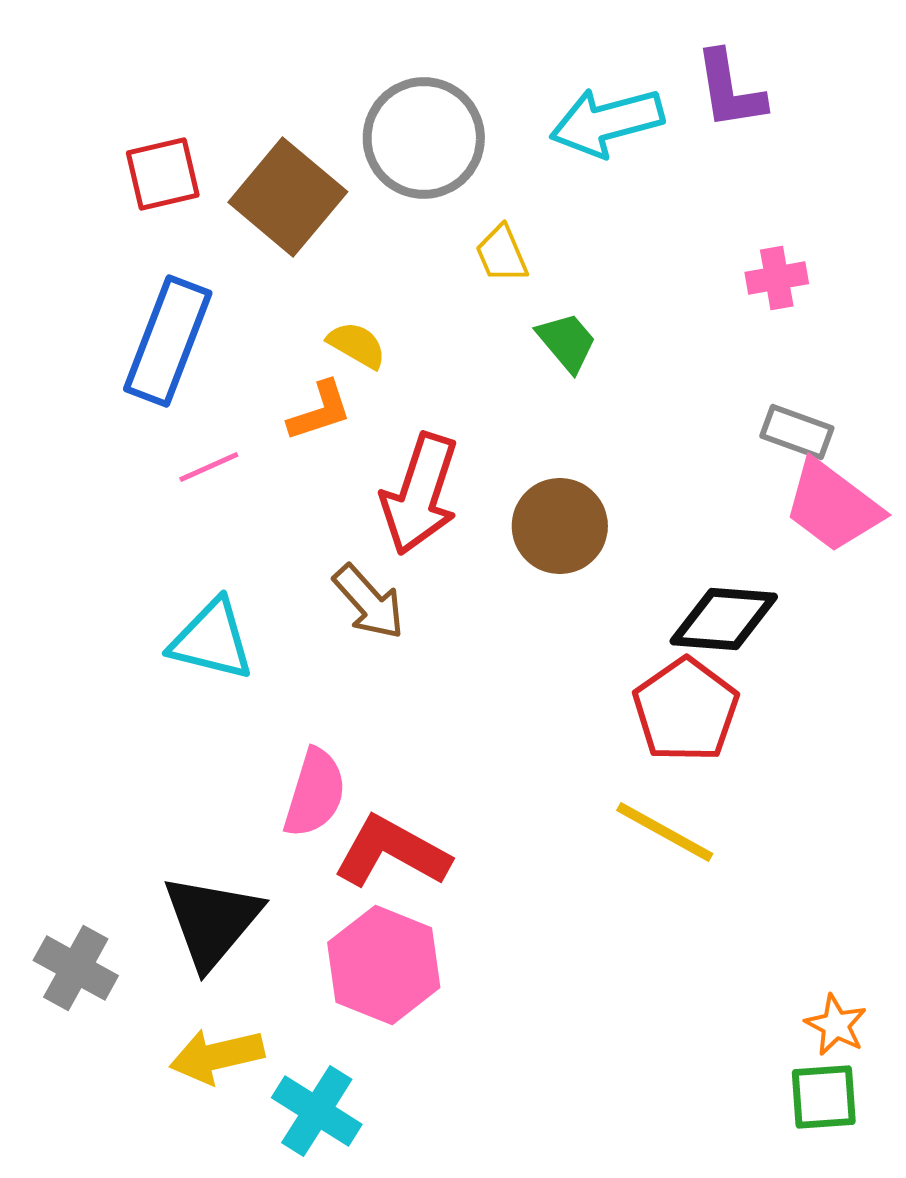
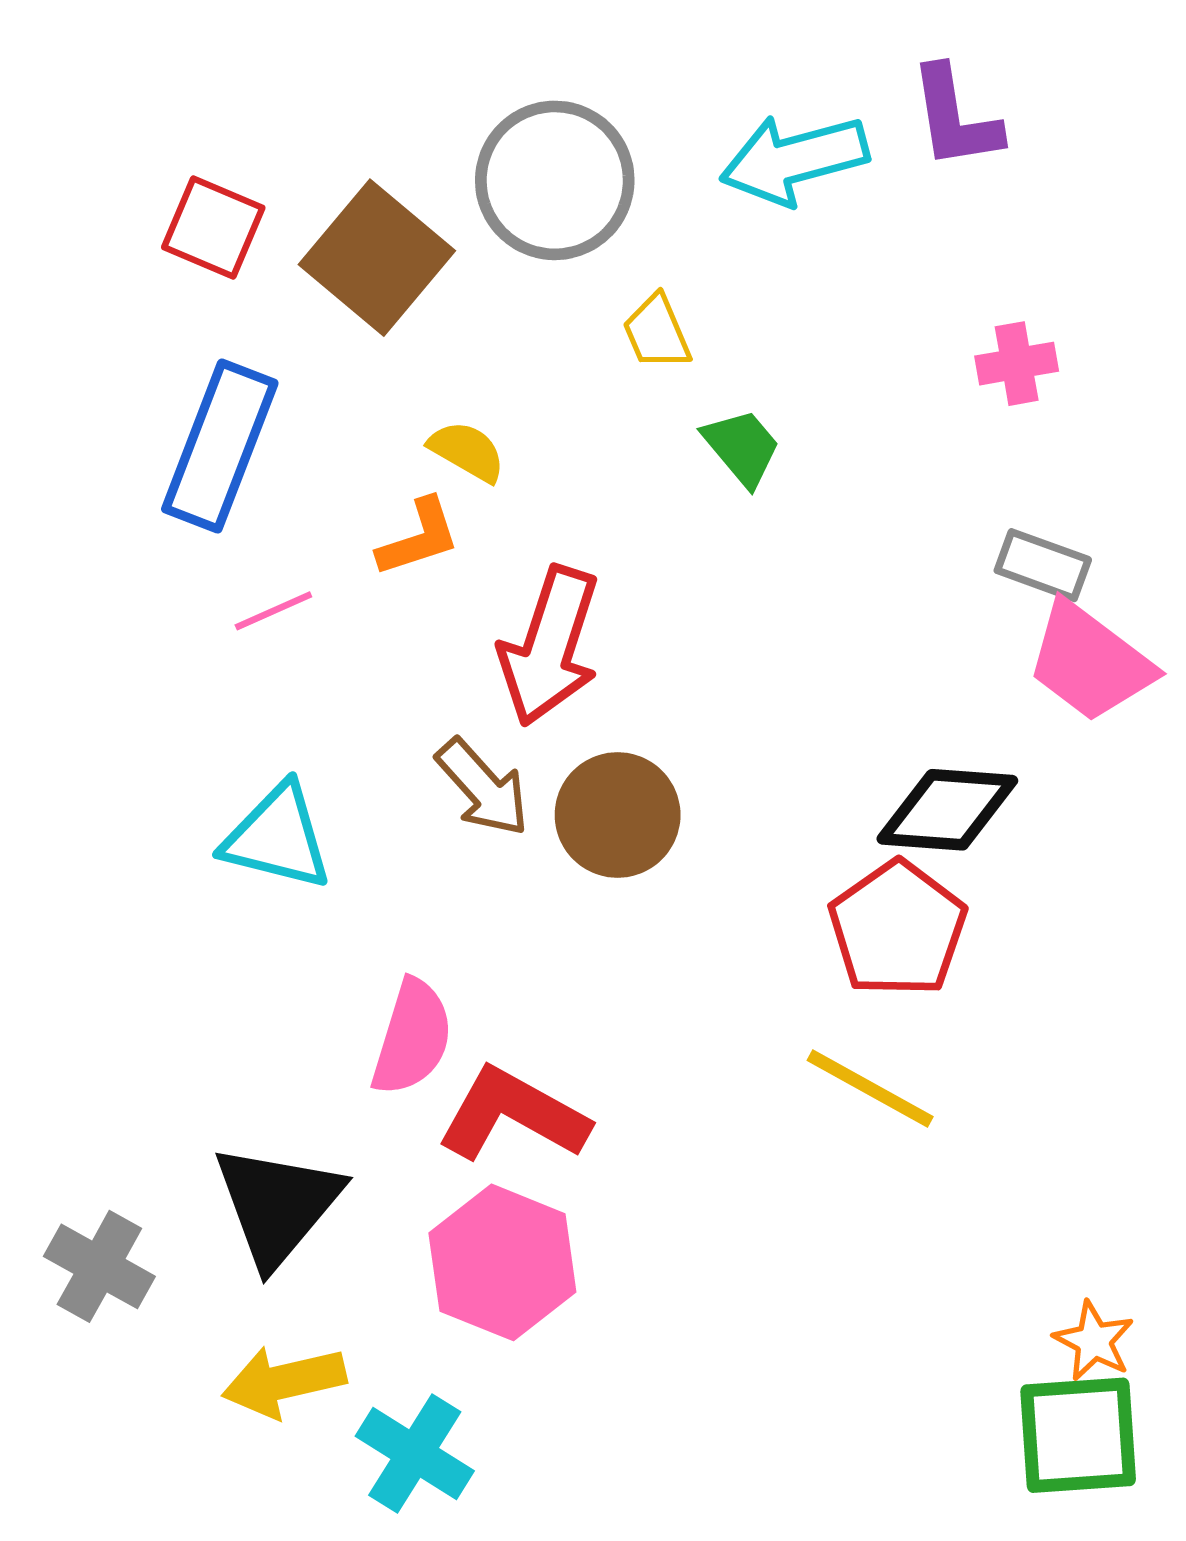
red square: (163, 174) -> (213, 228), turned 36
brown circle: (560, 526) -> (618, 815), moved
green square: (824, 1097) -> (1078, 1435), size x1.4

